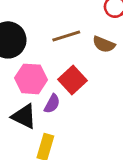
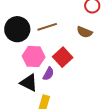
brown line: (66, 36) -> (47, 27), moved

